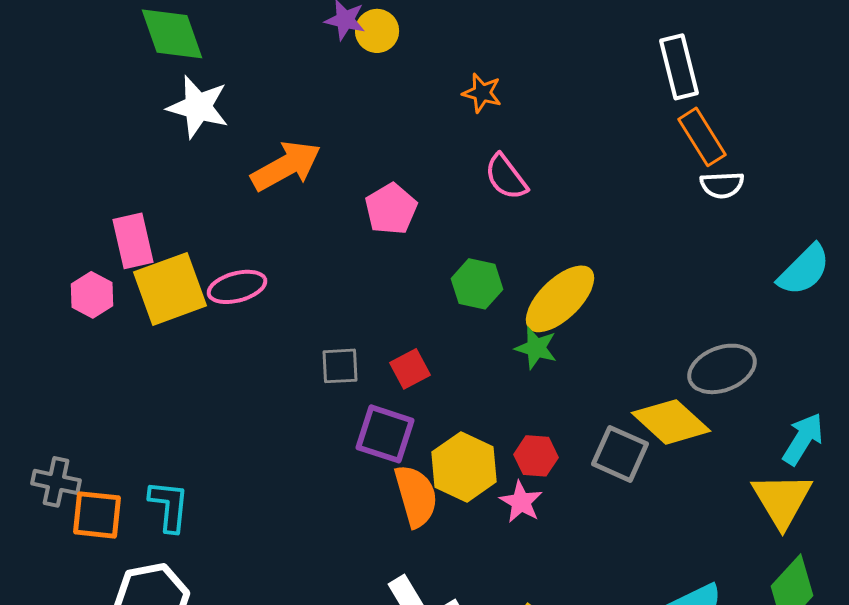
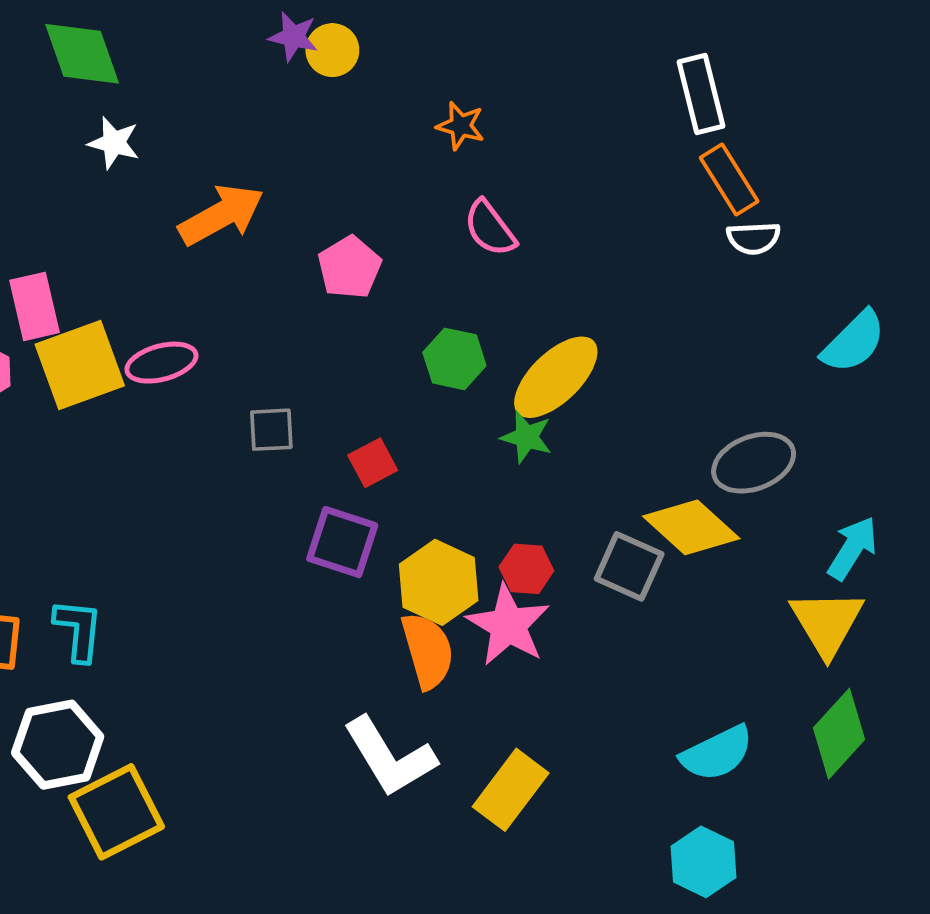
white star: (198, 107) -> (114, 143), size x0.7
gray square: (340, 366) -> (271, 430), moved
orange semicircle: (416, 496) -> (428, 651), moved
pink star: (521, 502) -> (508, 625), size x1.6

